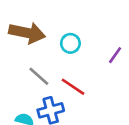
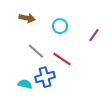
brown arrow: (27, 33) -> (27, 18), size x0.6

